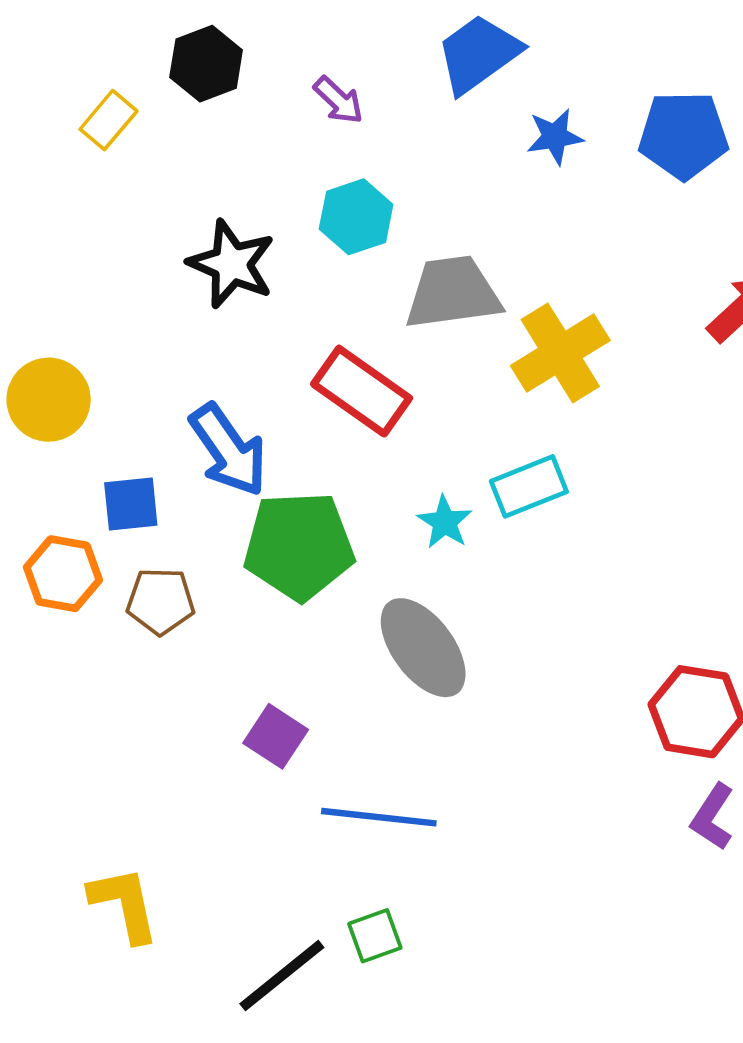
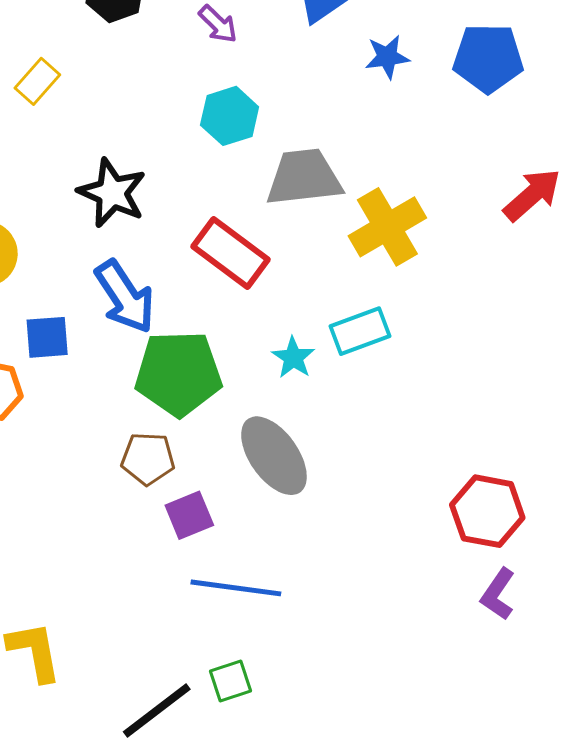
yellow rectangle: (109, 120) -> (37, 81), moved
black star: (231, 264) -> (112, 193), moved
brown pentagon: (161, 601) -> (148, 459), moved
purple square: (276, 736) -> (189, 515), moved, turned 33

